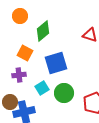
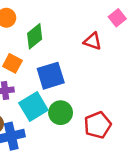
cyan square: (42, 88) -> (33, 107), size x1.6

